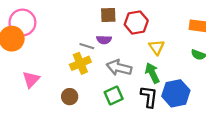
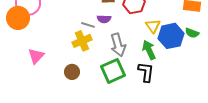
gray arrow: (119, 68) -> (118, 45), turned -120
blue hexagon: (176, 93) -> (171, 36), moved
green square: (114, 96) -> (113, 71), size x1.4

